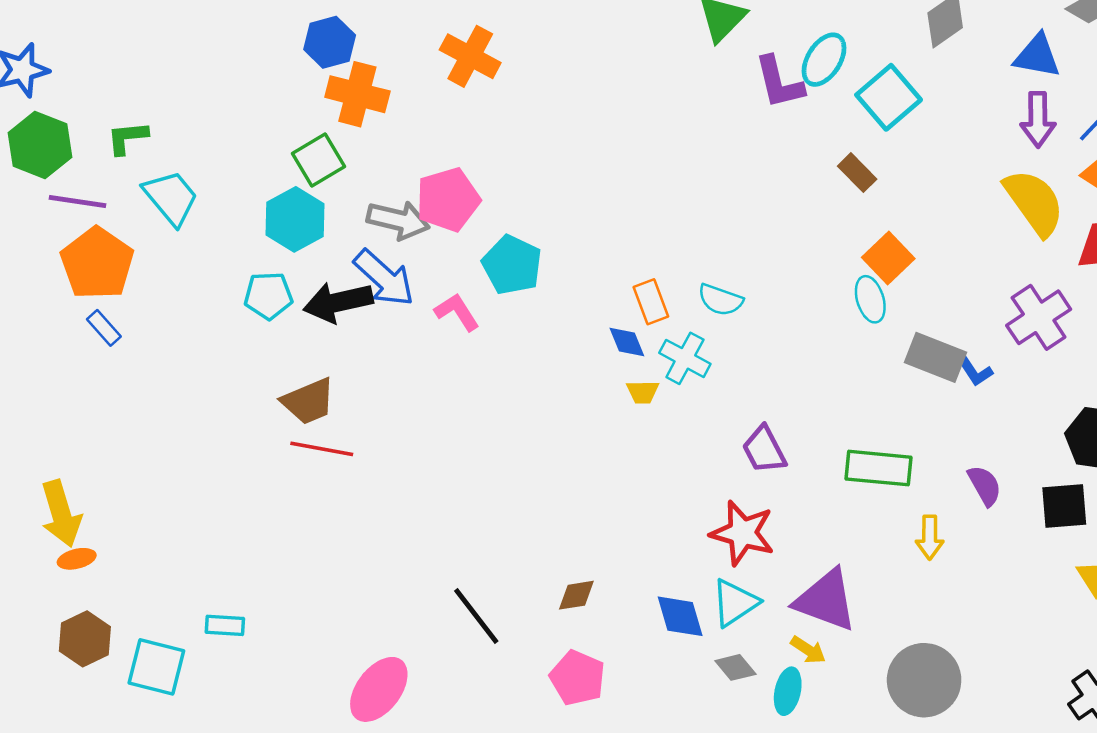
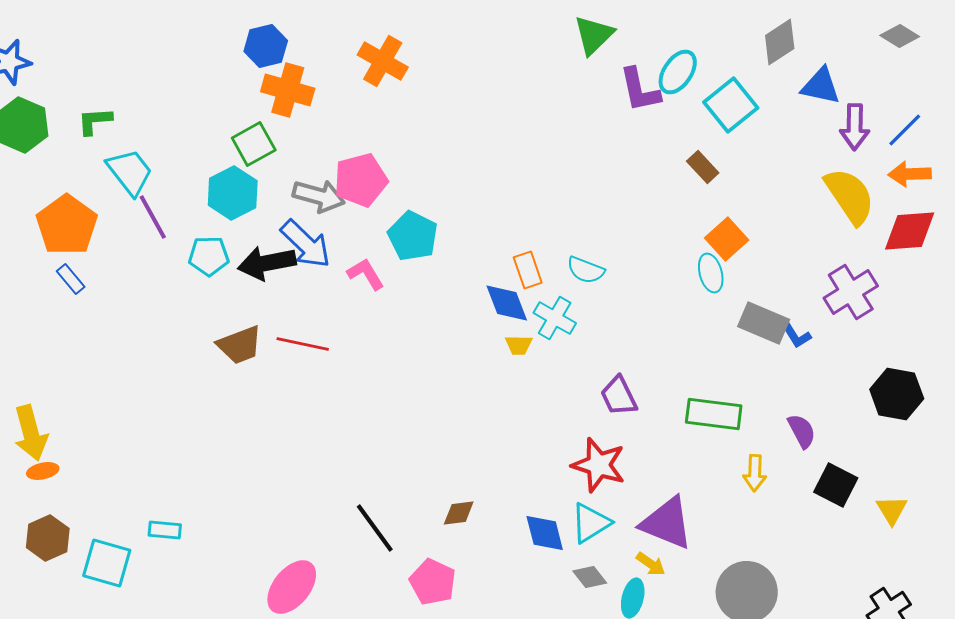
blue triangle: (1037, 56) -> (821, 86), moved
purple line: (77, 202) -> (153, 217), moved, turned 51
blue diamond: (627, 342) -> (507, 303), size x1.4
red line: (322, 449) -> (303, 344), moved
black square: (1064, 506) -> (836, 485), moved, turned 30
pink pentagon: (578, 678) -> (433, 582), moved

